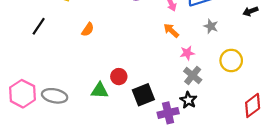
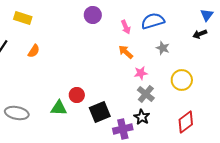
orange semicircle: (88, 29) -> (34, 51), moved
red diamond: (253, 105) -> (186, 122), moved

